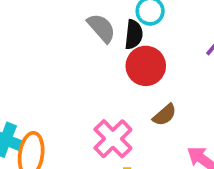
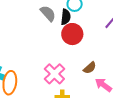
brown semicircle: (165, 115) -> (90, 68), moved

